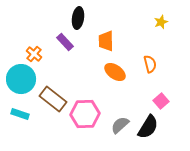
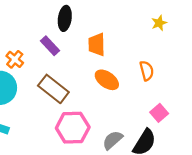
brown rectangle: (53, 99) -> (53, 89), moved

